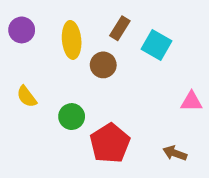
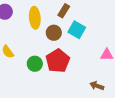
cyan square: (156, 45) -> (77, 30), moved
red pentagon: (110, 143) -> (58, 61), moved

